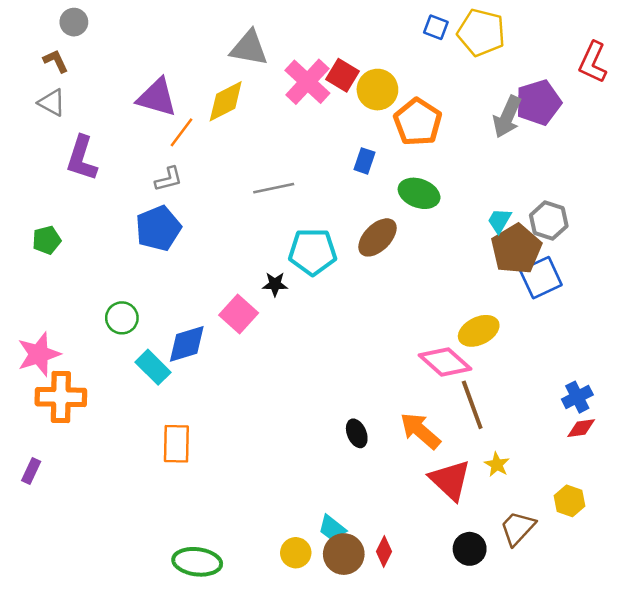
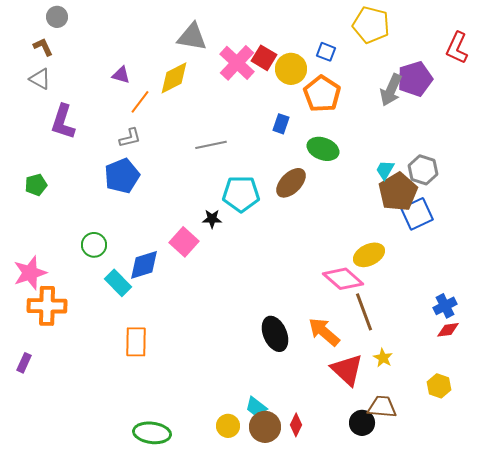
blue square: (436, 27) -> (326, 52), moved
purple triangle: (157, 97) -> (121, 75), size x0.6
black ellipse: (357, 433) -> (275, 334), size x1.6
brown trapezoid: (518, 528) -> (382, 407), moved, turned 52

